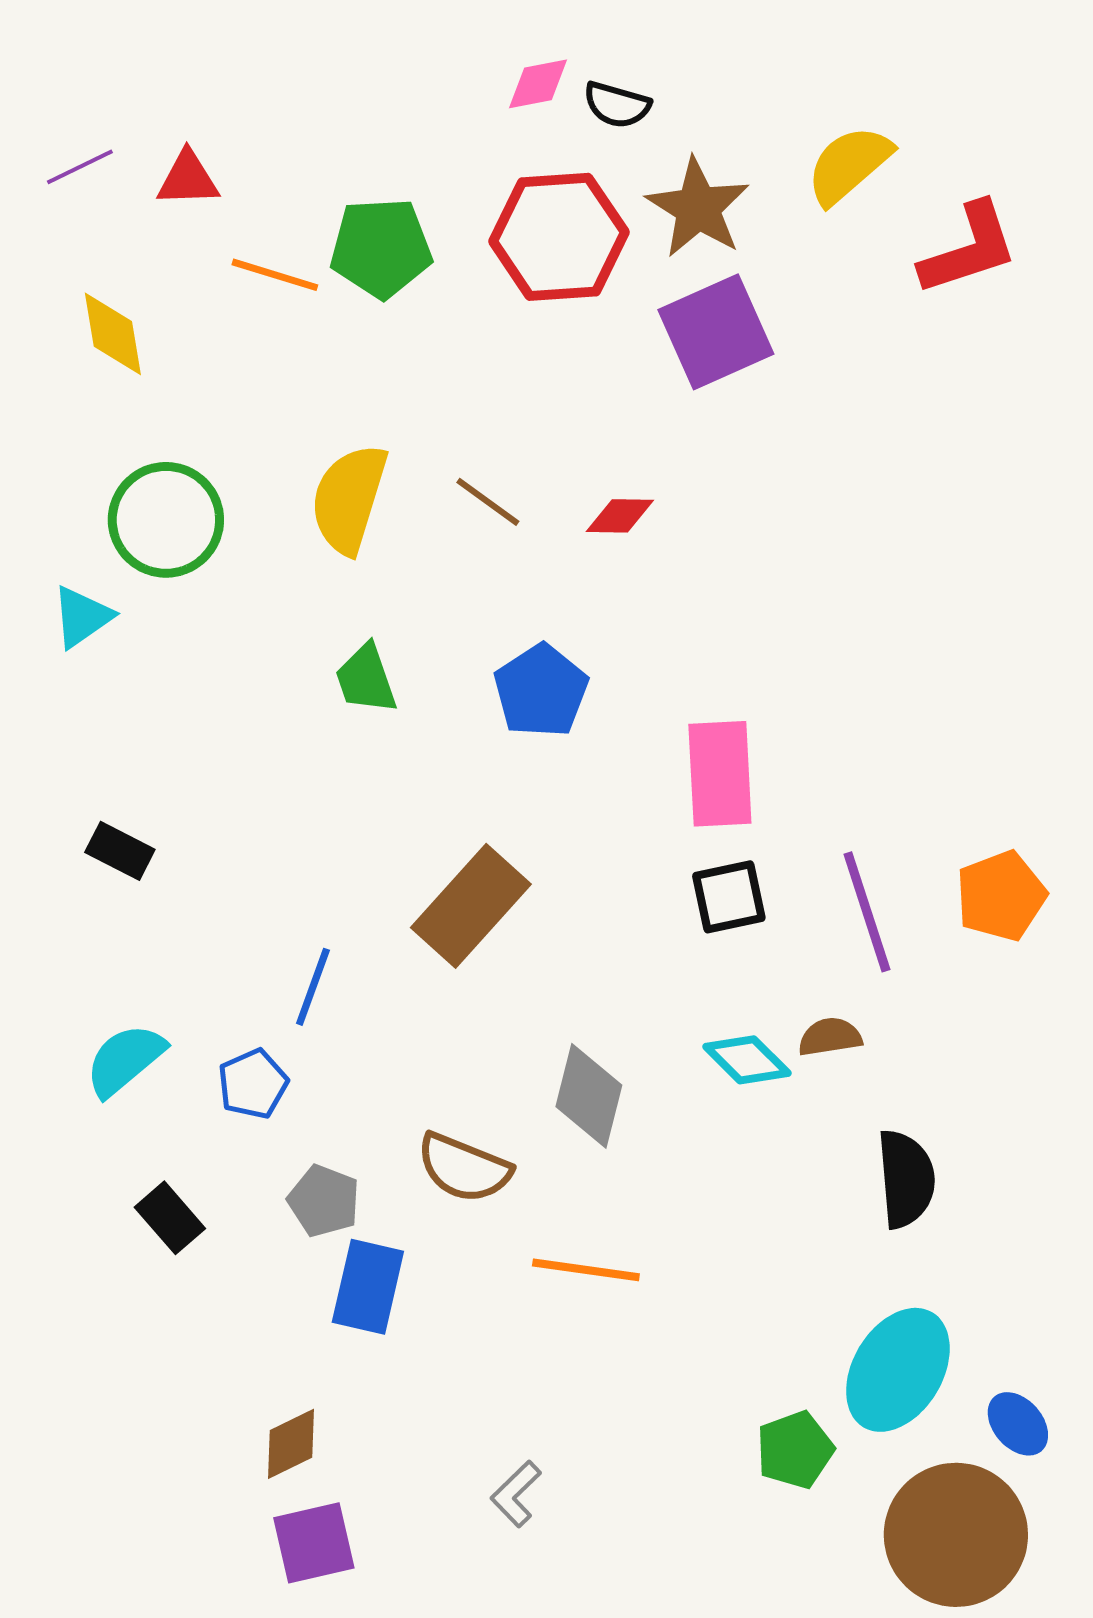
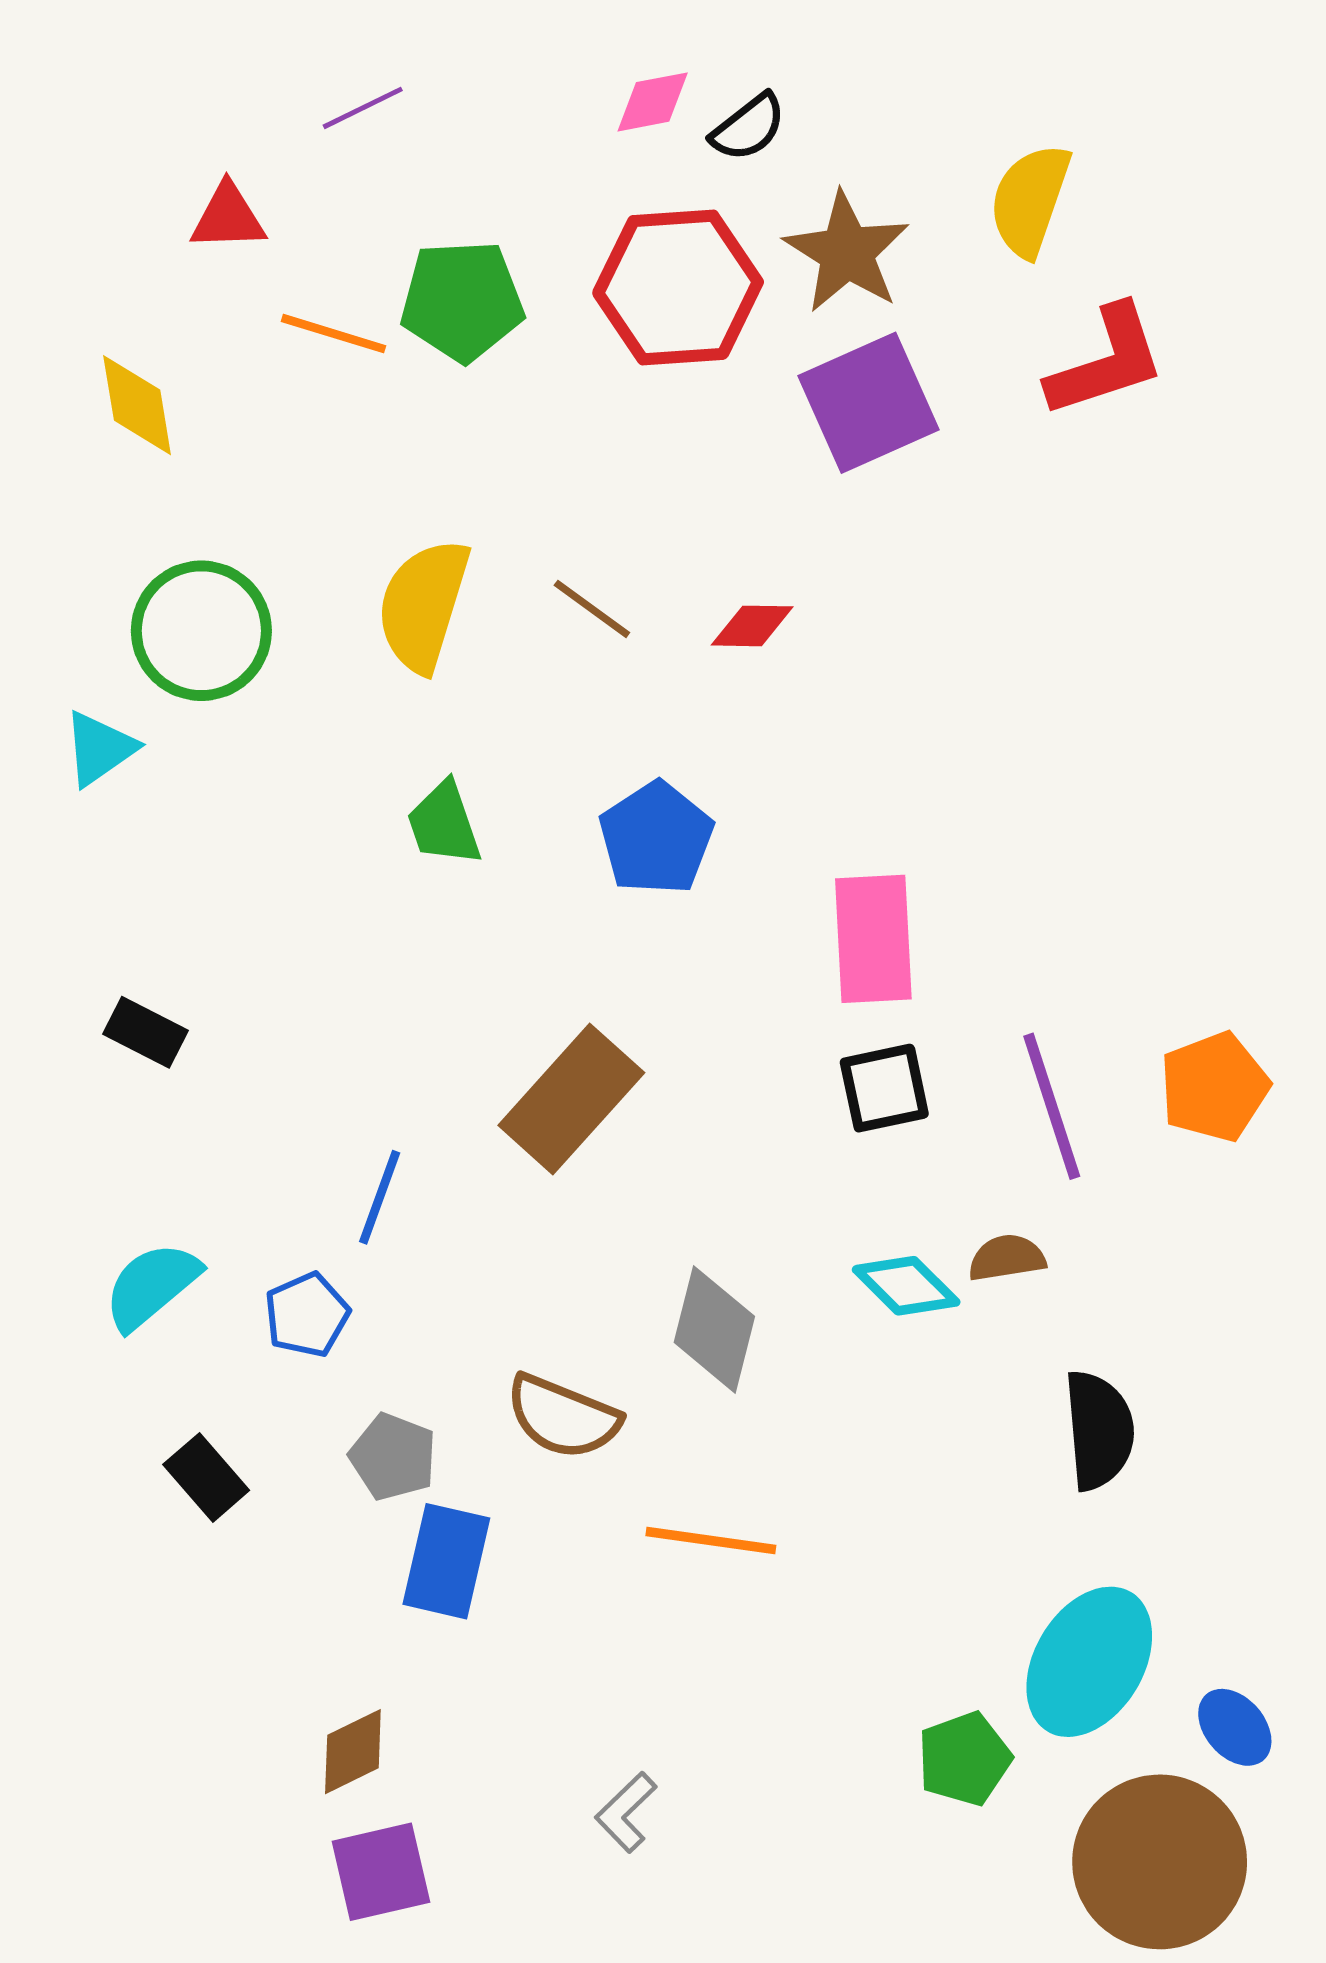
black semicircle: (617, 105) -> (748, 127), turned -54
yellow semicircle: (849, 165) -> (1030, 200), turned -30
purple line: (80, 167) -> (363, 108), moved
red L-shape: (969, 249) -> (1106, 361), moved

